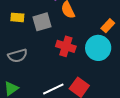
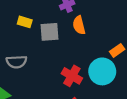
red cross: (66, 46) -> (72, 76), moved

